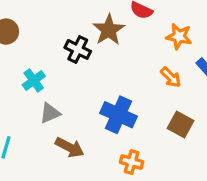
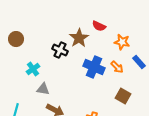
gray triangle: (50, 113) -> (43, 89), turned 32
blue cross: (119, 115) -> (94, 67), moved

